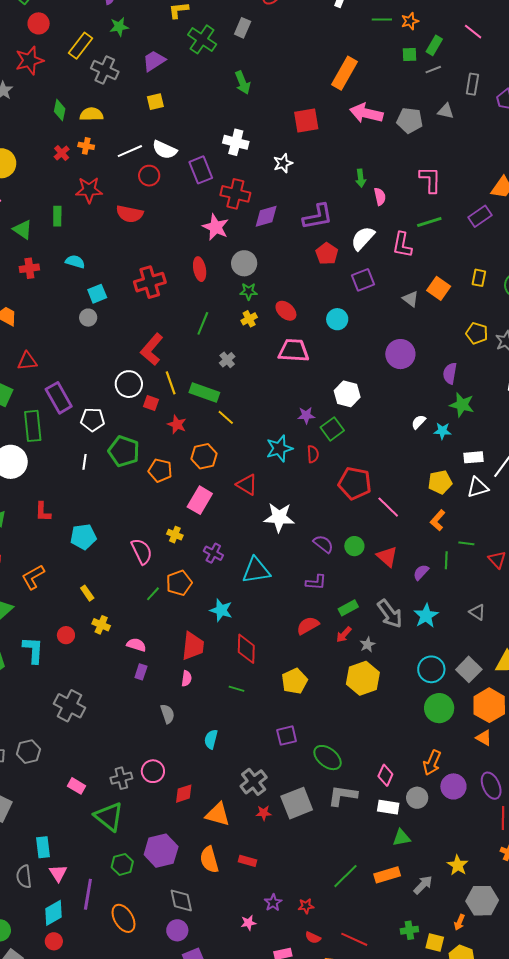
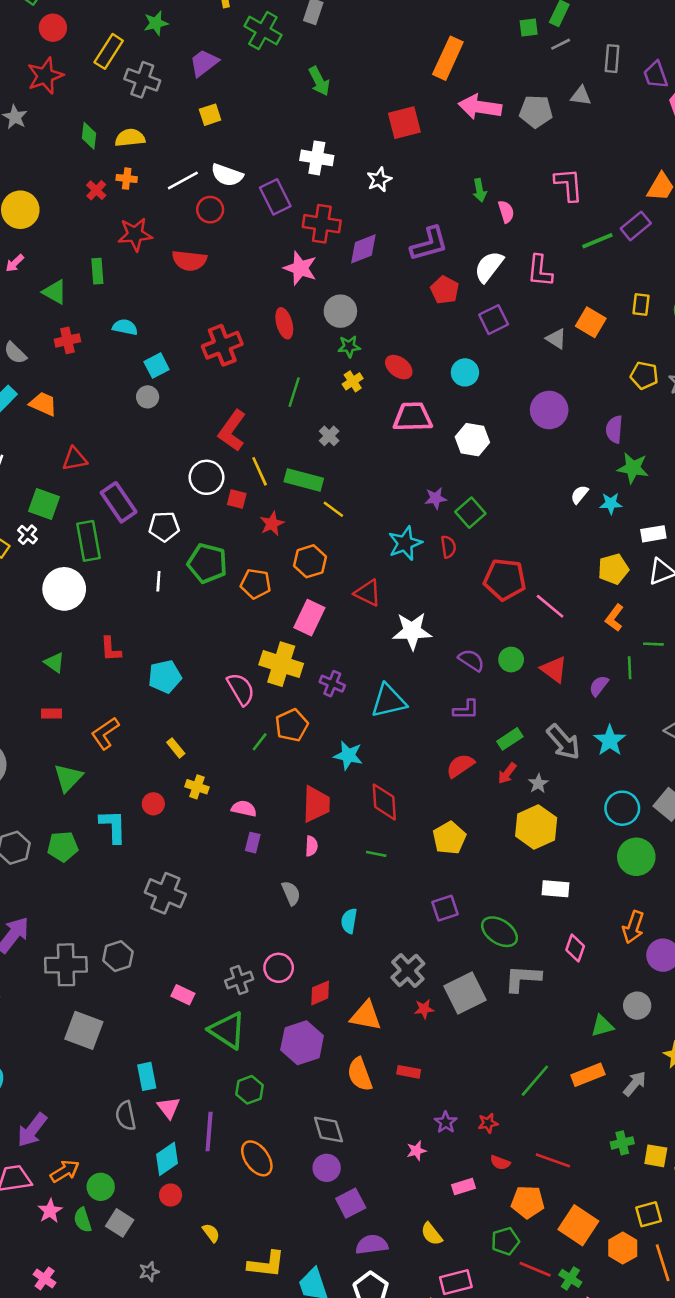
green line: (429, 222) -> (597, 241), moved
white hexagon: (347, 394) -> (472, 440), moved
red star: (177, 424) -> (272, 524), turned 30
yellow cross: (175, 535) -> (281, 664), size x2.0
gray circle: (417, 798) -> (637, 1006), moved
white rectangle: (388, 807) -> (555, 889), moved
purple hexagon: (161, 851) -> (302, 1043), moved

